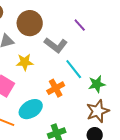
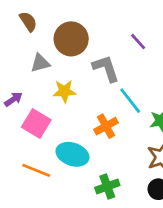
gray L-shape: (56, 45) -> (106, 68), turned -145
cyan ellipse: (31, 109) -> (72, 154), turned 50

